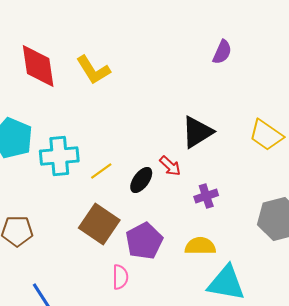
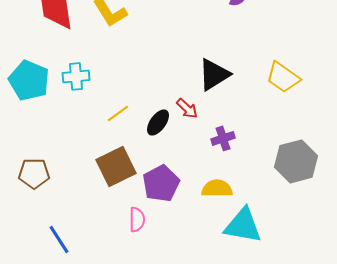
cyan cross: (59, 156) -> (76, 76), moved, size x0.7
brown square: (99, 224) -> (116, 166), turned 30

